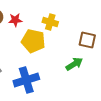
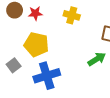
yellow pentagon: (33, 41) -> (36, 44), moved

